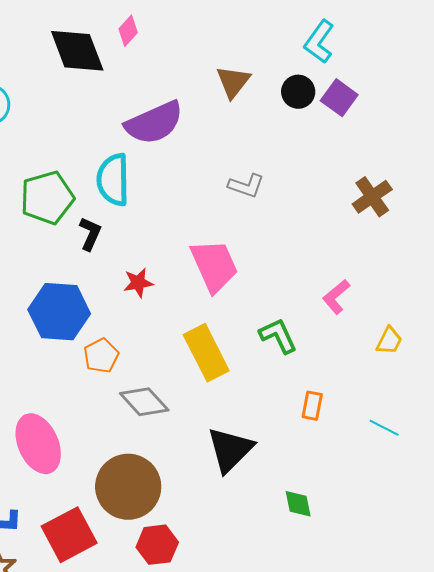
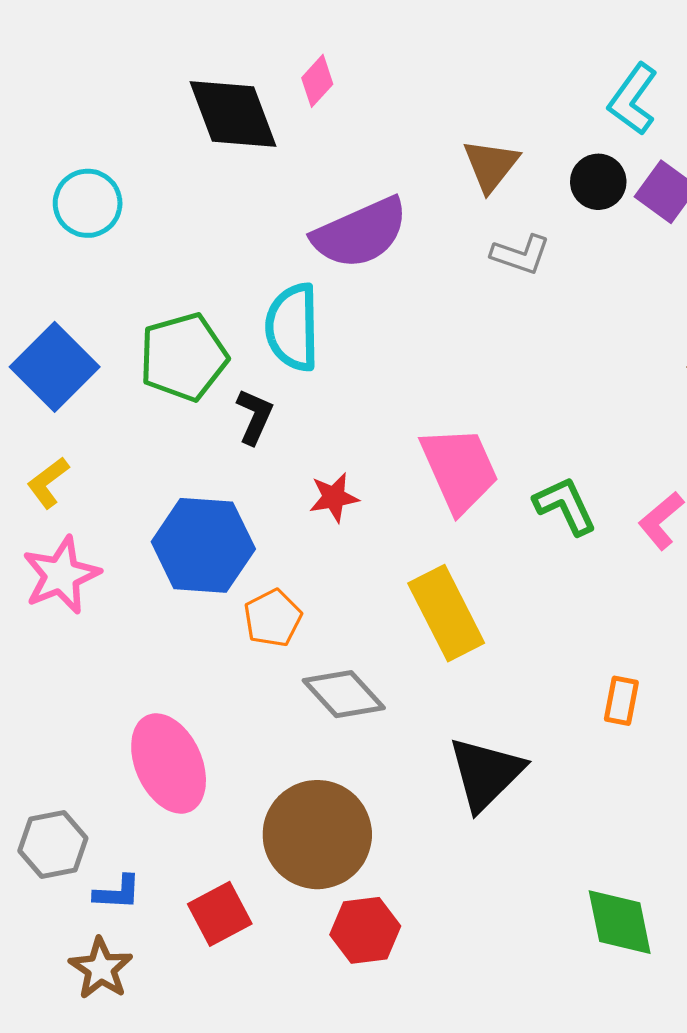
gray L-shape: (246, 186) -> (521, 254), moved
green L-shape: (278, 336) -> (565, 506), moved
green diamond: (298, 504) -> (620, 922), moved, size x1.5
red square: (69, 535) -> (220, 914), size x0.7

